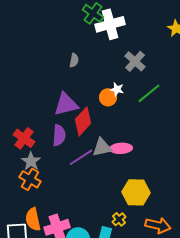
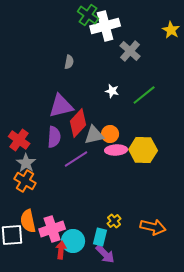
gray cross: (135, 61) -> (130, 51), moved
orange circle: (108, 97) -> (110, 134), moved
gray triangle: (102, 147) -> (94, 135), moved
yellow hexagon: (136, 192) -> (143, 150), moved

